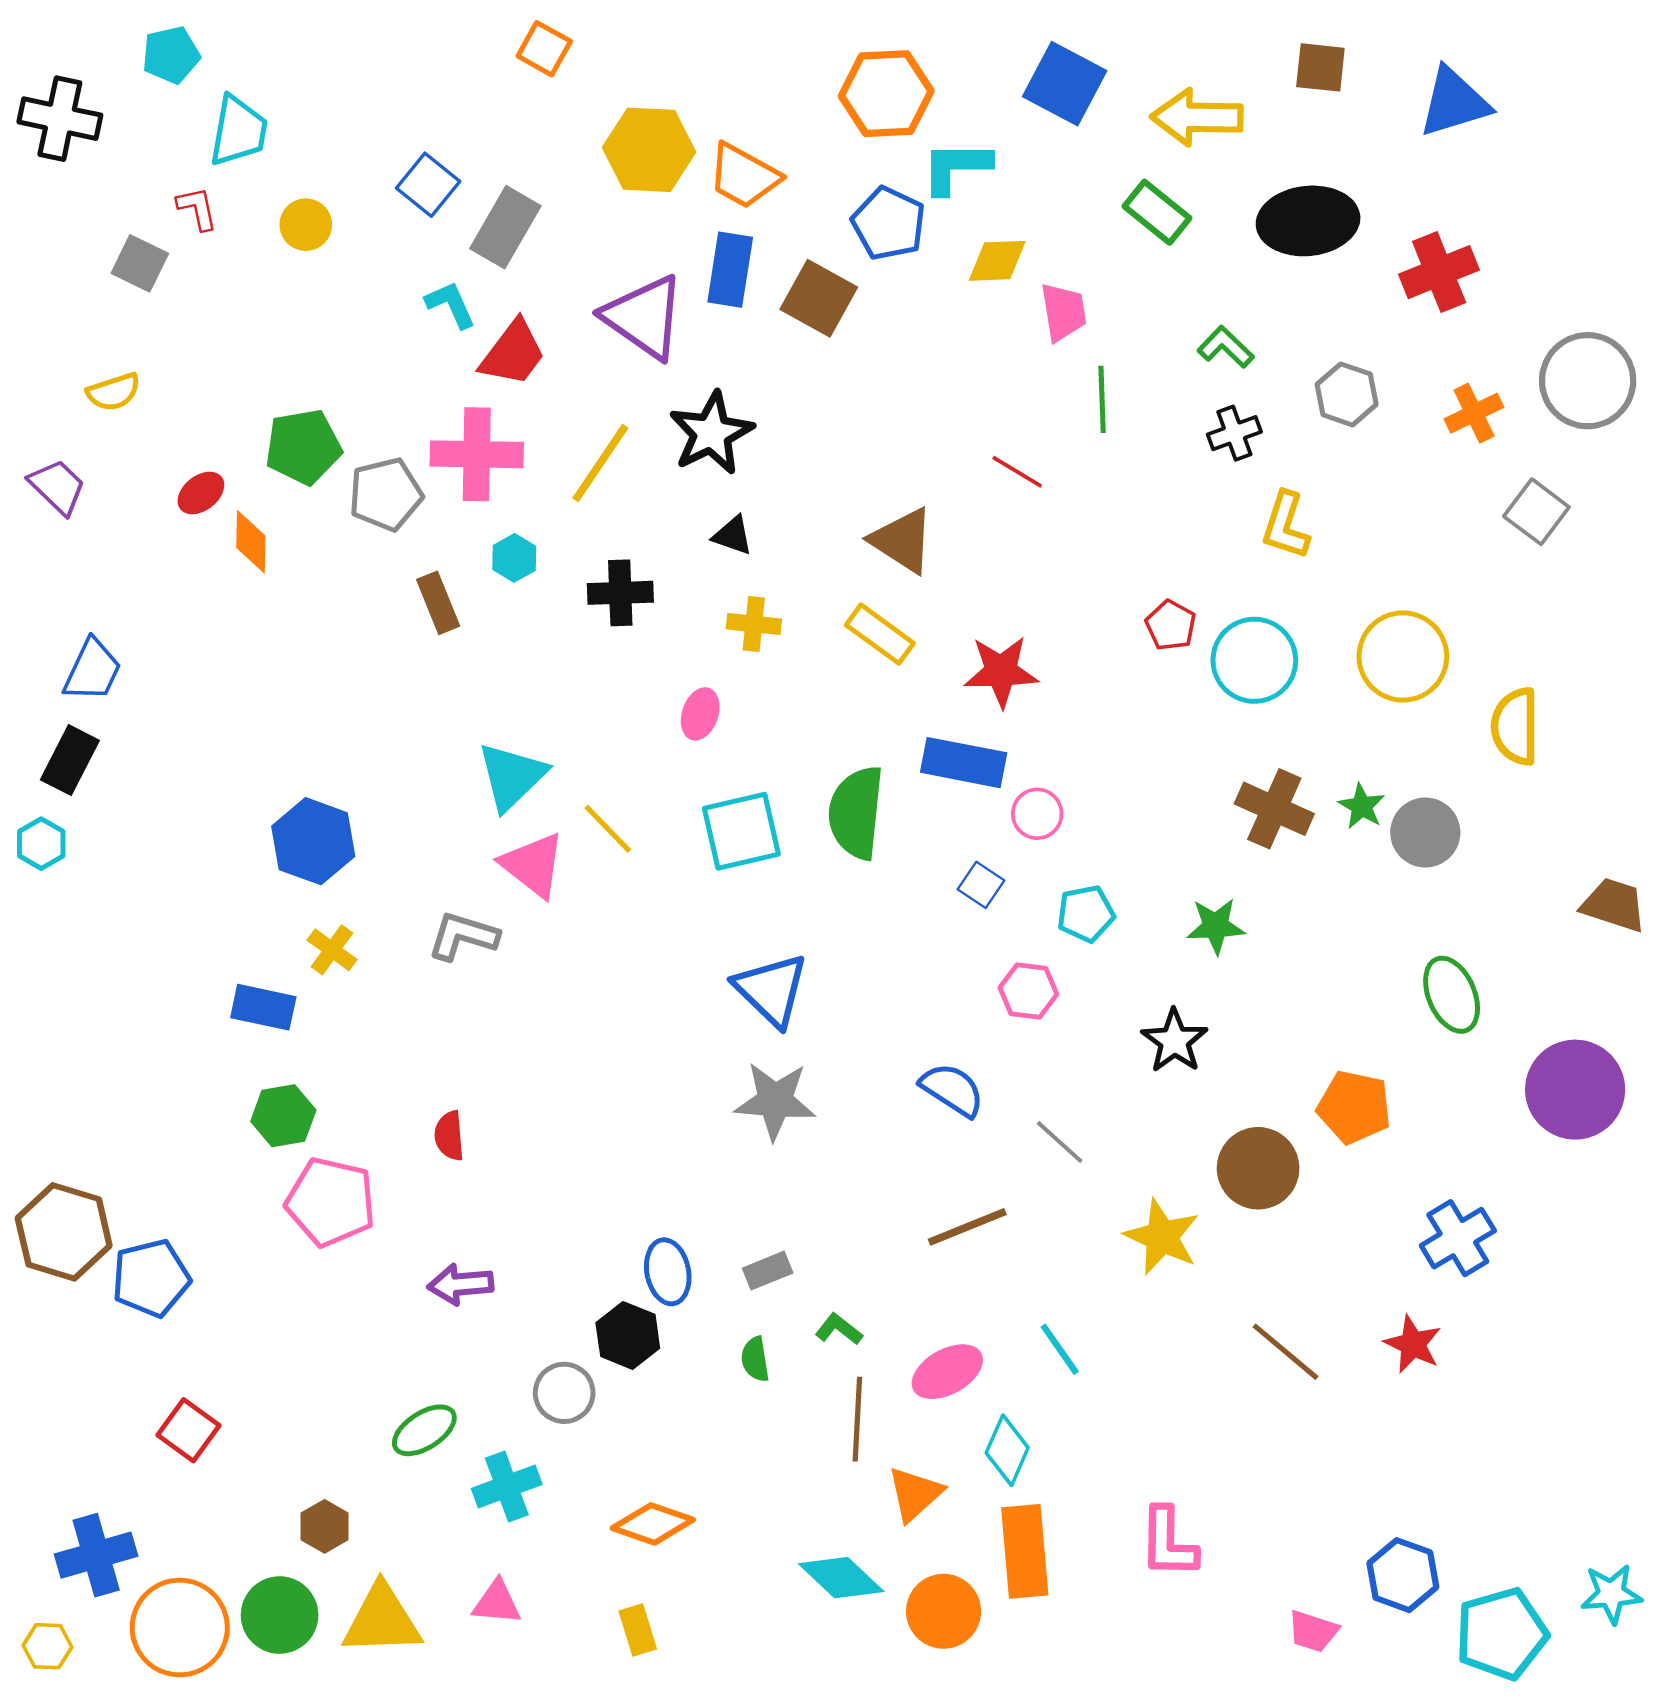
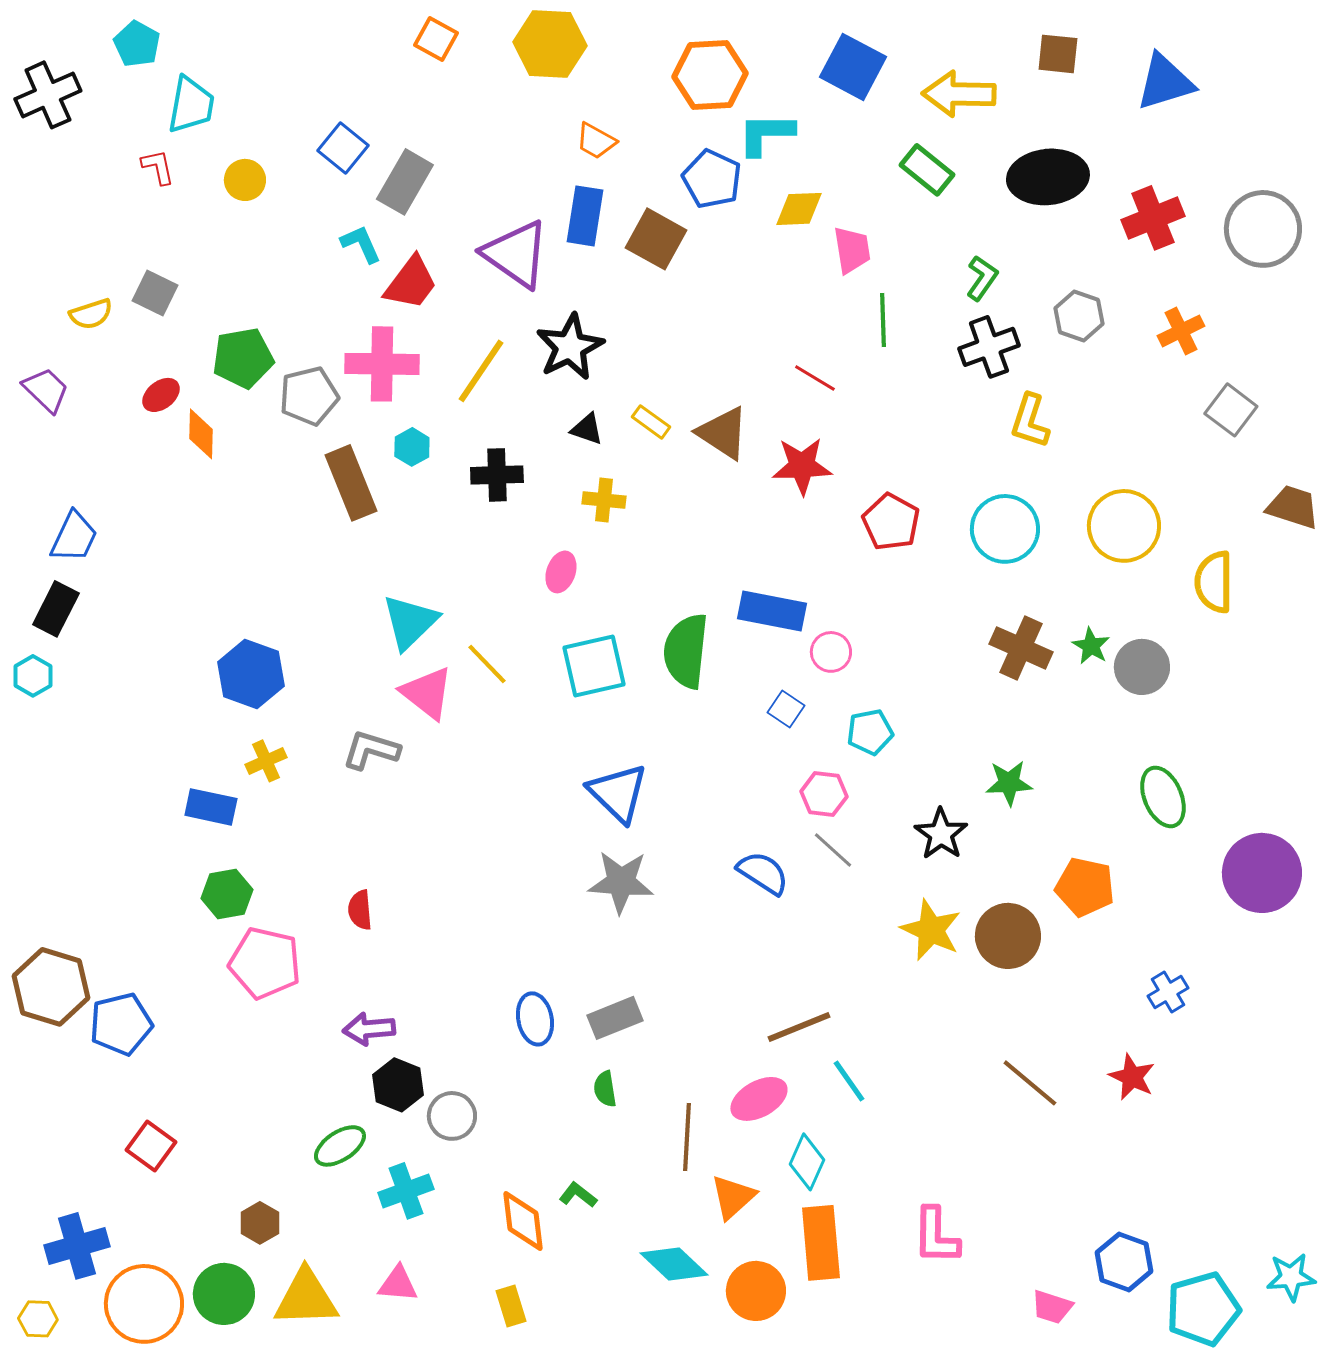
cyan pentagon: (171, 55) -> (137, 44), turned -30
black cross: (60, 119) -> (48, 95), turned -36
yellow hexagon: (649, 150) -> (550, 44), moved
orange trapezoid: (744, 176) -> (596, 141), size x0.7
gray square: (140, 263) -> (155, 293), moved
green L-shape: (1226, 347) -> (982, 278), turned 81
gray circle: (1588, 381) -> (1263, 229), moved
black cross: (1234, 433) -> (989, 347), size x1.4
brown rectangle: (438, 603) -> (351, 483), size x1.5
red pentagon: (1171, 625) -> (891, 522), moved, size x1.4
yellow rectangle: (880, 634) -> (651, 422), moved, size x0.7
red star: (1001, 671) -> (802, 466), moved
brown trapezoid: (1614, 905) -> (1293, 507), moved
green star: (1216, 926) -> (1009, 783), moved
yellow cross: (332, 950) -> (266, 761), turned 30
gray line: (1060, 1142) -> (833, 850), moved
brown line: (967, 1227) -> (799, 1027), moved
yellow star: (1162, 1237) -> (931, 930), moved
blue cross: (1458, 1238) -> (1168, 992), size x0.7
gray rectangle: (768, 1271) -> (615, 1018), size x1.4
green L-shape: (839, 1329) -> (578, 1195), moved
black hexagon: (628, 1335) -> (398, 1085), moved
orange diamond: (653, 1524) -> (523, 1221), turned 64

